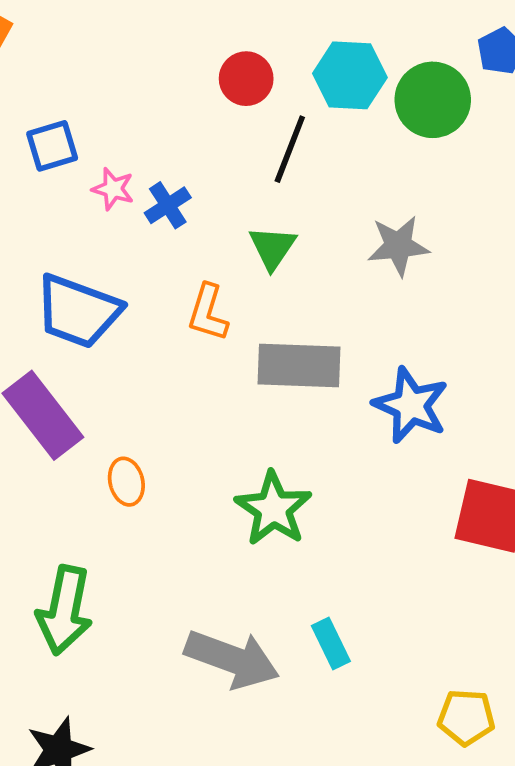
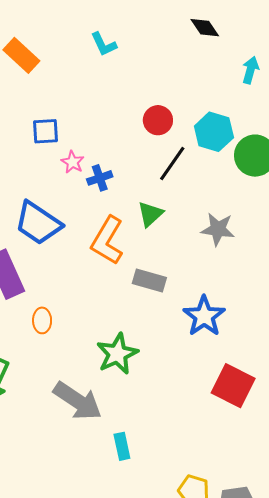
orange L-shape: (208, 313) -> (107, 241), size x1.5
gray rectangle: (299, 365) -> (149, 280), size x0.7
cyan rectangle: (331, 643) -> (122, 446), moved
gray arrow: (232, 659) -> (78, 401), moved

